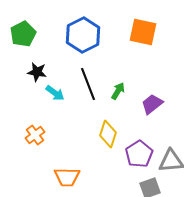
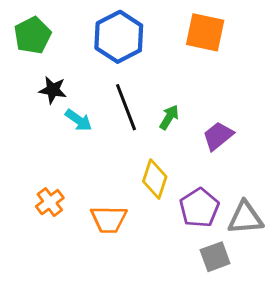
orange cross: (35, 135) -> (50, 202), moved
orange trapezoid: (67, 177) -> (109, 219), moved

